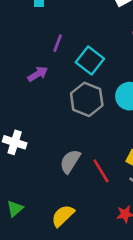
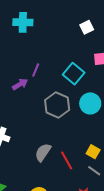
purple line: (58, 43) -> (36, 70), moved
cyan square: (90, 61) -> (74, 74), moved

